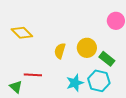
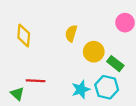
yellow diamond: (22, 33) -> (24, 36), turned 50
yellow semicircle: (60, 51) -> (71, 33), moved

